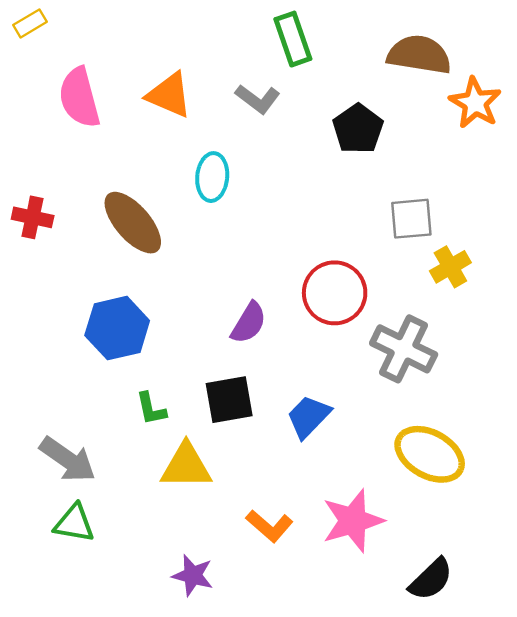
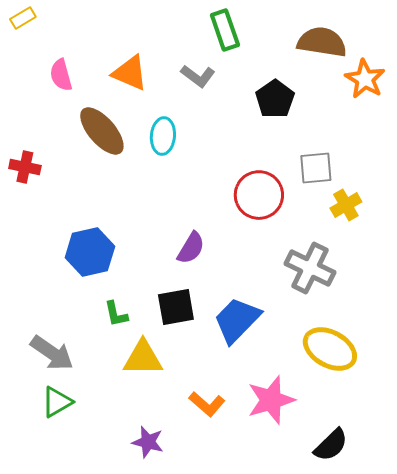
pink semicircle: (79, 98) -> (61, 75), size x0.7
brown ellipse: (133, 223) -> (102, 131), moved
red circle: (335, 293) -> (259, 195), moved
blue trapezoid: (309, 417) -> (237, 320), size x1.4
green triangle: (74, 523) -> (57, 402), turned -40

